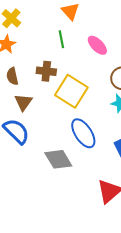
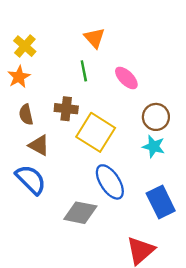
brown triangle: (23, 102) -> (39, 145), turned -36
gray diamond: (58, 159) -> (80, 213), turned -48

